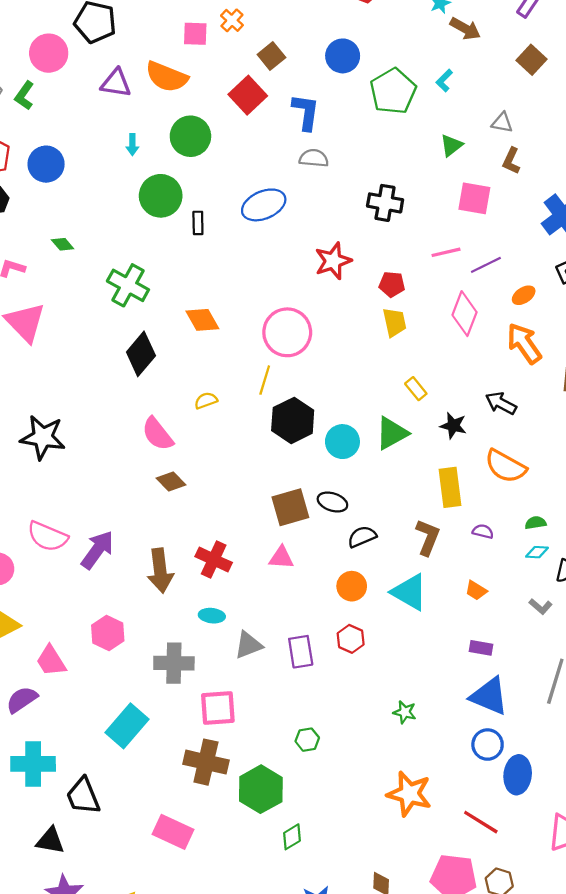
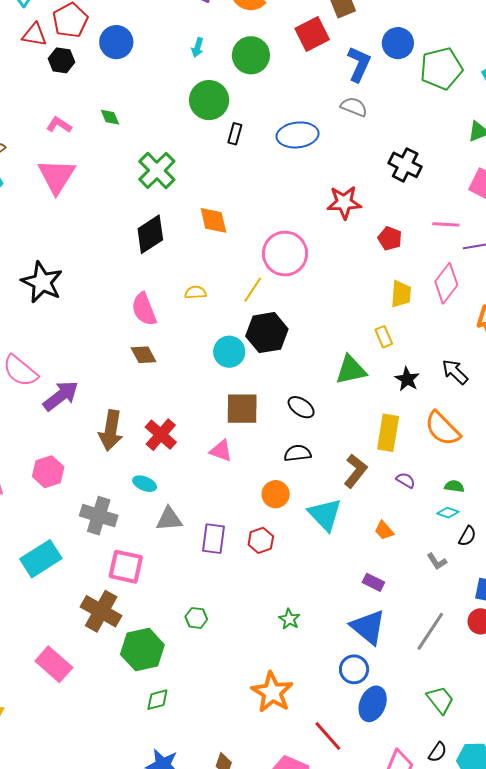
blue circle: (343, 56) -> (398, 43), moved
yellow trapezoid: (394, 322) -> (401, 294), moved
cyan circle: (342, 442) -> (229, 352), moved
black ellipse: (332, 502) -> (301, 407), moved

